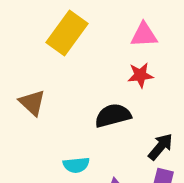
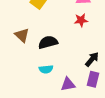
black semicircle: (113, 115) -> (48, 42), moved

